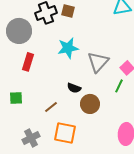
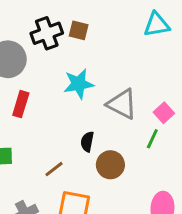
gray triangle: (98, 62) -> (122, 104), turned -45
black semicircle: (74, 88) -> (87, 142), turned 80

